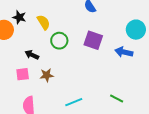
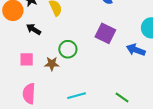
green circle: (59, 41) -> (68, 49), moved
black arrow: (32, 55) -> (34, 29), moved

